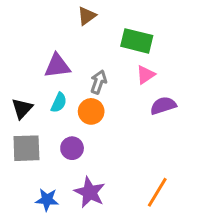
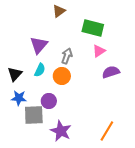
purple triangle: (57, 66) -> (39, 45), turned -42
gray square: (26, 148) -> (34, 115), moved
blue star: (47, 200) -> (19, 98), moved

